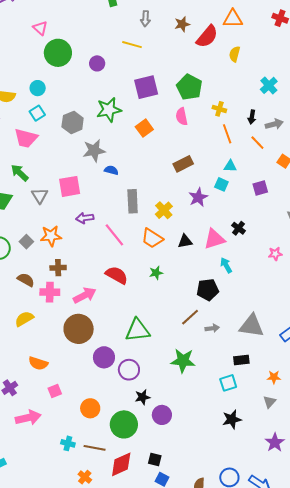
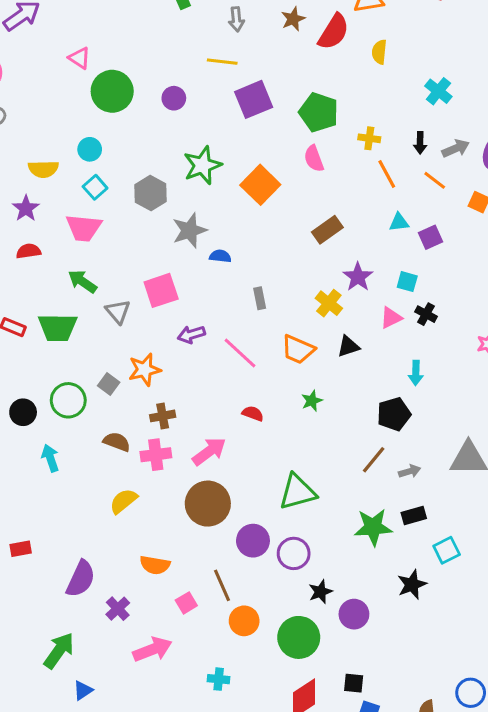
purple square: (146, 87) -> (254, 99), moved
orange square: (144, 128) -> (260, 185), size x1.4
cyan square: (221, 184) -> (407, 282), moved
purple square: (260, 188) -> (430, 237), moved
gray rectangle: (133, 201) -> (260, 298), size x0.6
yellow cross: (164, 210) -> (329, 303), moved
pink triangle: (214, 239) -> (391, 318), moved, size x0.7
cyan arrow: (226, 265) -> (416, 373), turned -140
red semicircle: (117, 275) -> (253, 414), size x0.6
black rectangle: (241, 360) -> (414, 515), moved
black star: (232, 419) -> (412, 585), moved
brown line: (95, 448) -> (222, 585), moved, turned 65

